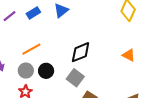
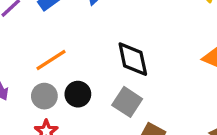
black diamond: (81, 52) -> (133, 59), turned -75

